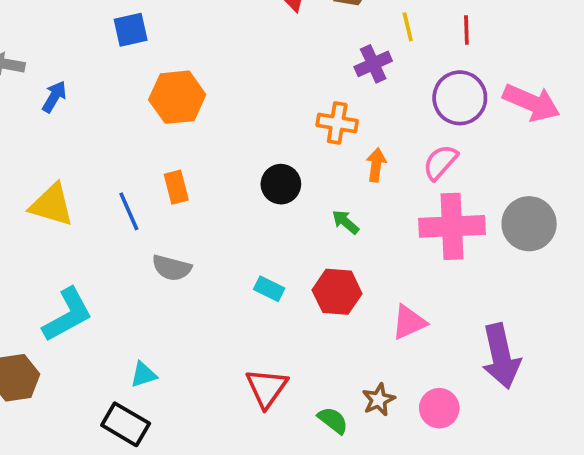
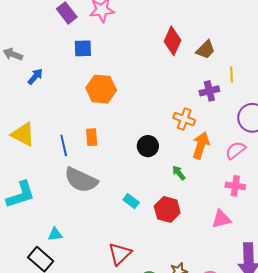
orange arrow: (376, 165) -> (201, 145), size x1.5
pink cross: (452, 226) -> (235, 186), size x0.6
gray semicircle: (172, 268) -> (81, 180), size x1.6
pink triangle: (409, 322) -> (221, 219), moved

